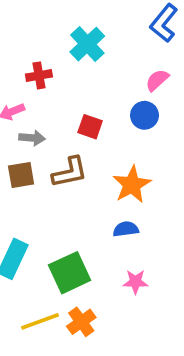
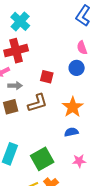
cyan cross: (87, 44) -> (20, 21), moved
red cross: (39, 75) -> (16, 51), size x1.6
pink semicircle: (157, 80) -> (82, 48), turned -64

